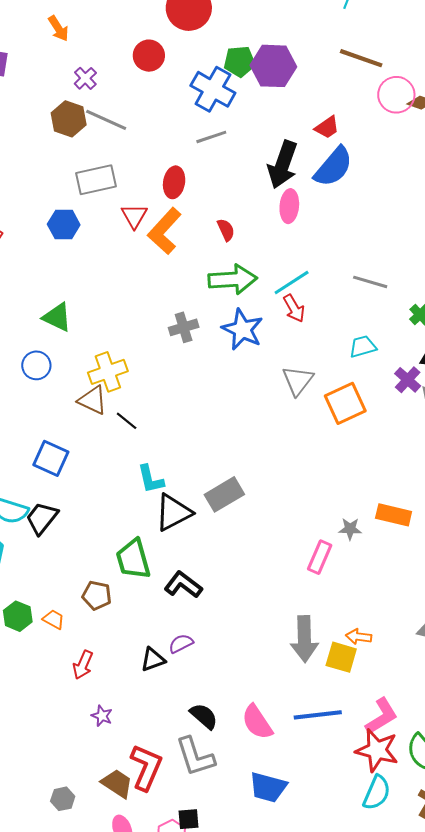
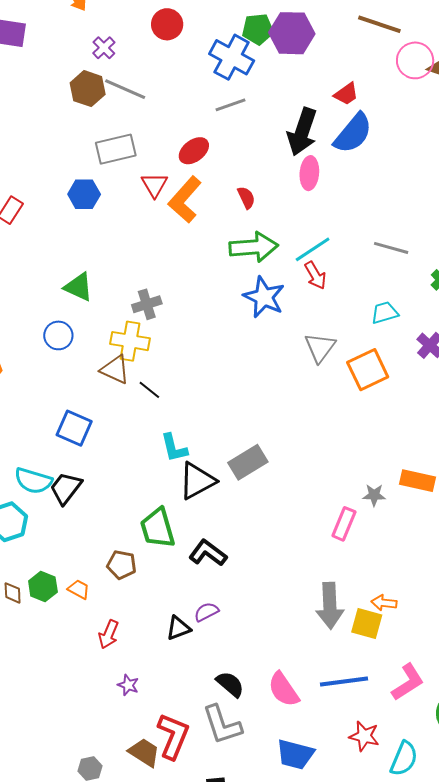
red ellipse: (174, 182) -> (194, 151), turned 44
gray cross: (184, 327) -> (147, 304), moved
yellow cross: (108, 372) -> (130, 341), turned 30
red star: (377, 750) -> (364, 736), moved, size x0.7

